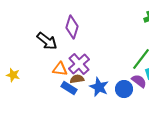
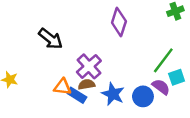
purple diamond: (72, 27) -> (119, 22), moved
orange triangle: (60, 69) -> (63, 87), moved

